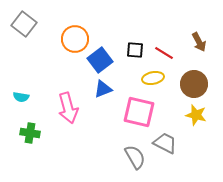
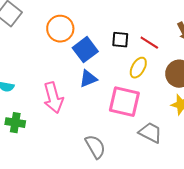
yellow ellipse: (153, 78) -> (138, 68), turned -50
gray semicircle: (135, 157) -> (95, 147), moved

